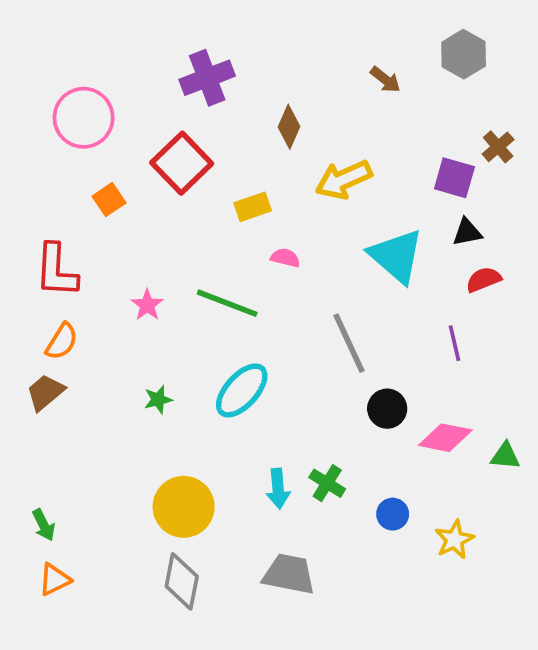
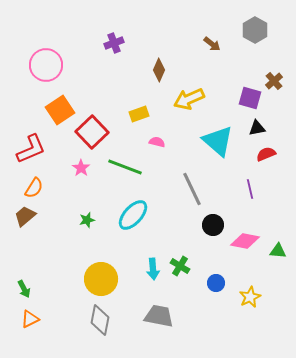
purple cross: (207, 78) -> (114, 43), size x0.7
red square: (182, 163) -> (92, 132), moved
orange square: (109, 200) -> (60, 110), size x1.6
red L-shape: (56, 270) -> (31, 149), turned -116

